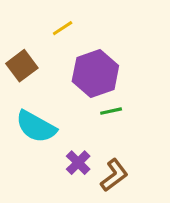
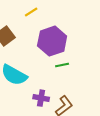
purple cross: (78, 163) -> (41, 98), turned -35

